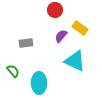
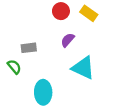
yellow rectangle: (80, 28) -> (89, 13), moved
green semicircle: (13, 71) -> (14, 67), moved

